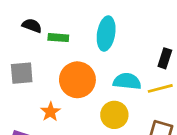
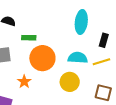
cyan ellipse: (106, 34) -> (81, 22), moved
green rectangle: (58, 38) -> (29, 38), moved

